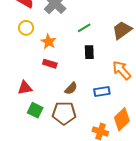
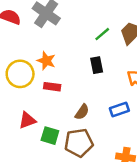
yellow circle: (26, 28) -> (20, 74), moved, size x1.5
green line: (84, 28) -> (102, 34), moved
green square: (35, 110) -> (50, 136), moved

